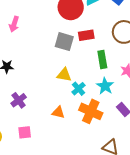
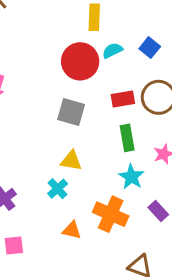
red rectangle: (86, 35) -> (123, 99), moved
cyan cross: (79, 89) -> (58, 189), moved
orange triangle: (58, 112) -> (72, 230), moved

